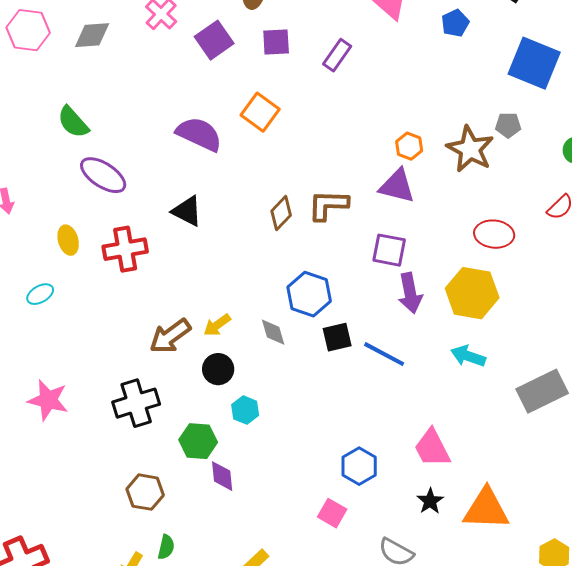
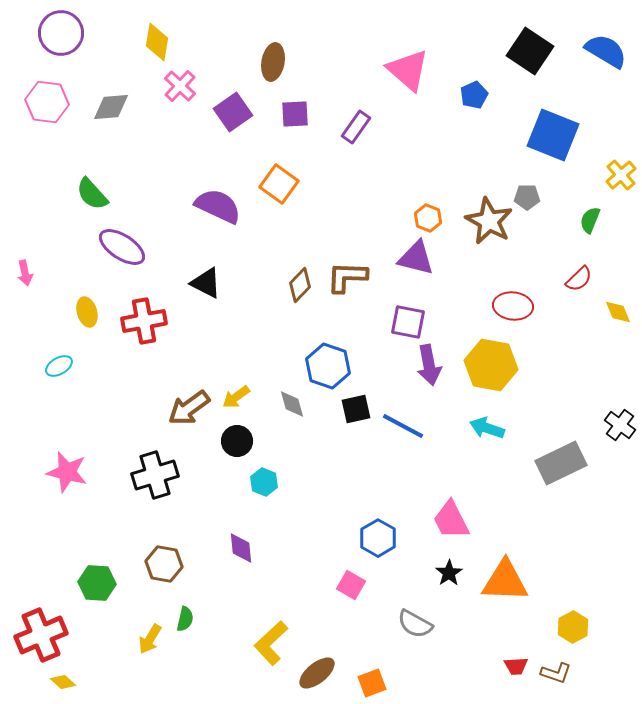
green hexagon: (198, 441) -> (97, 583), moved

